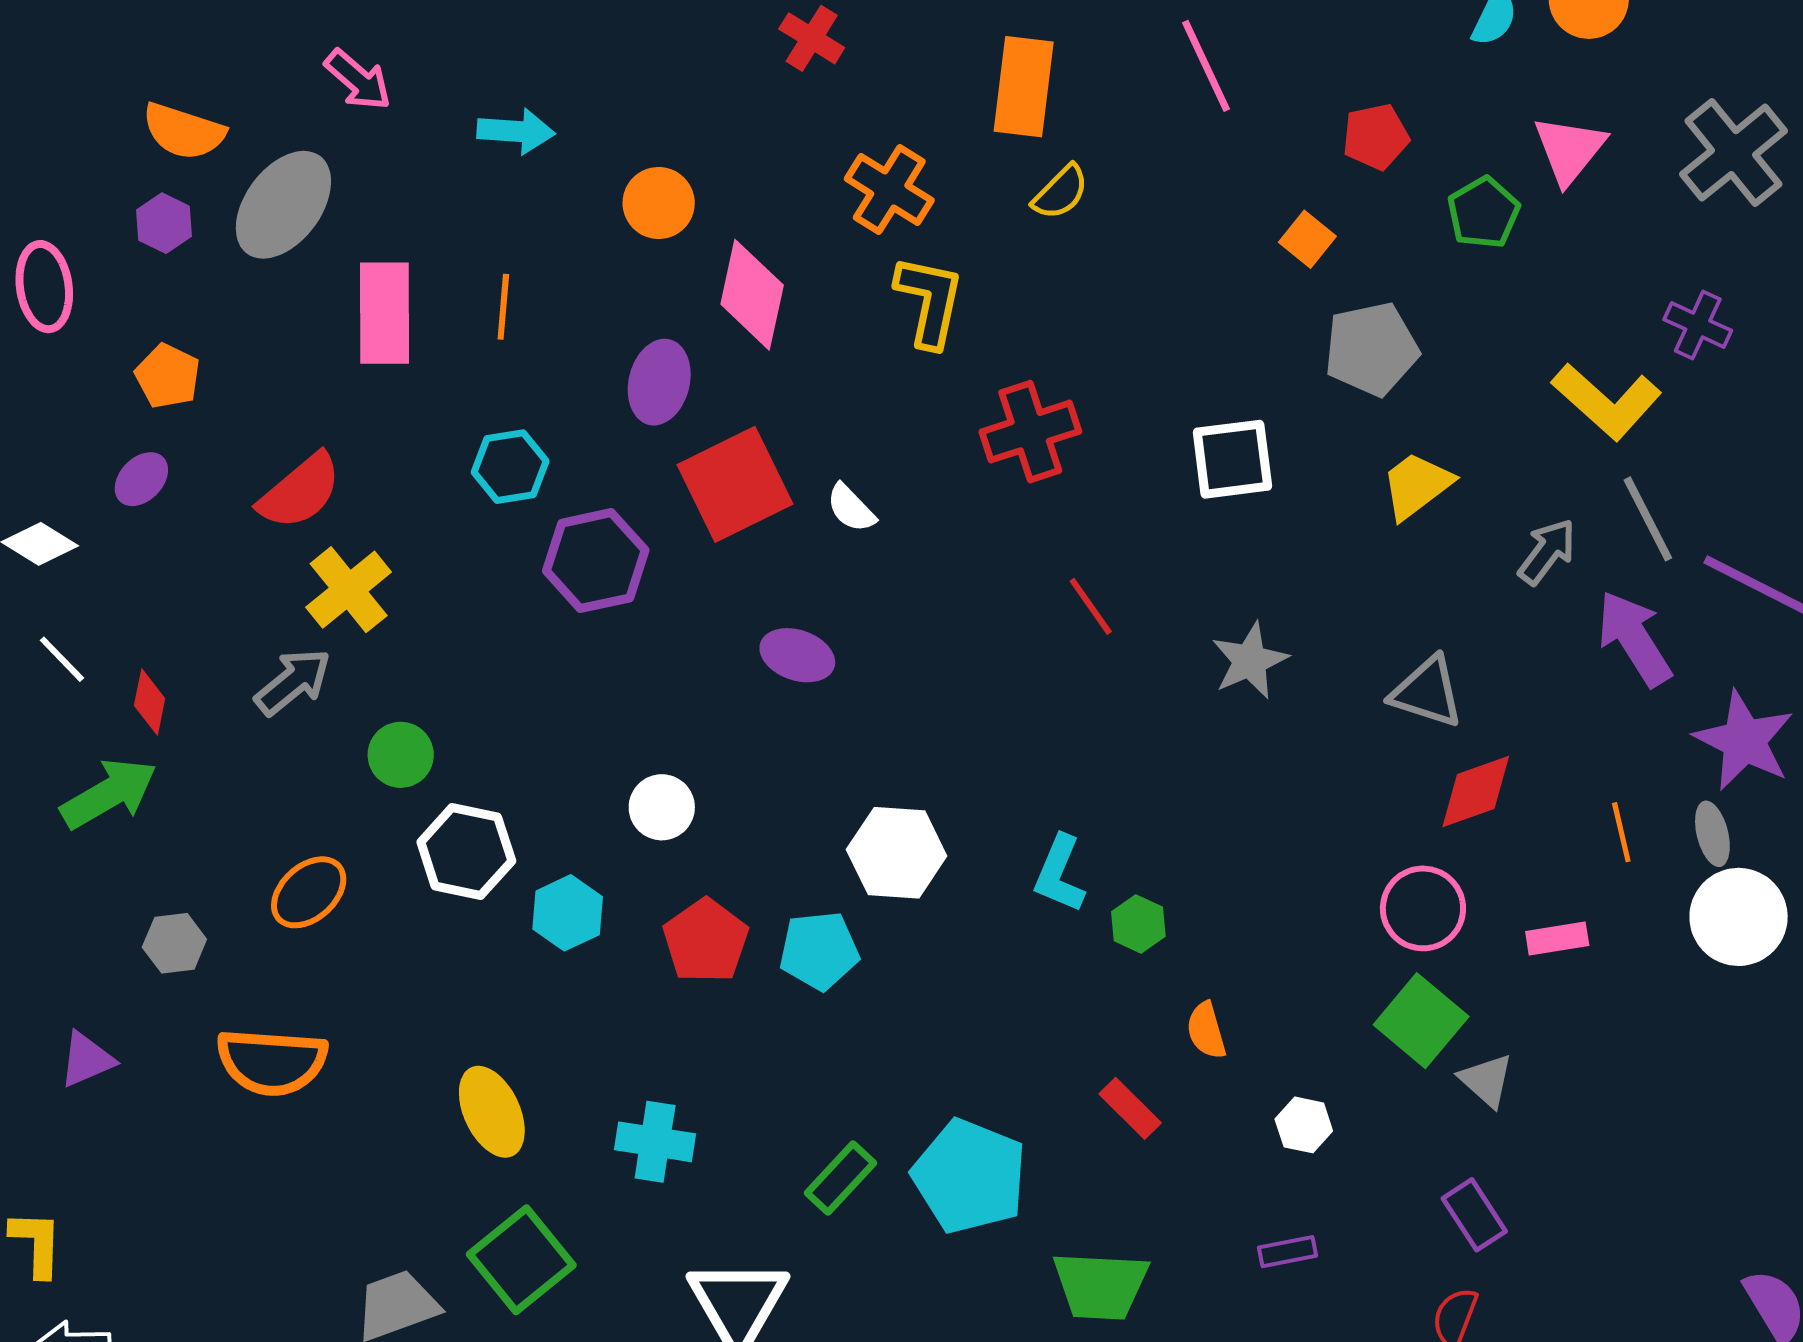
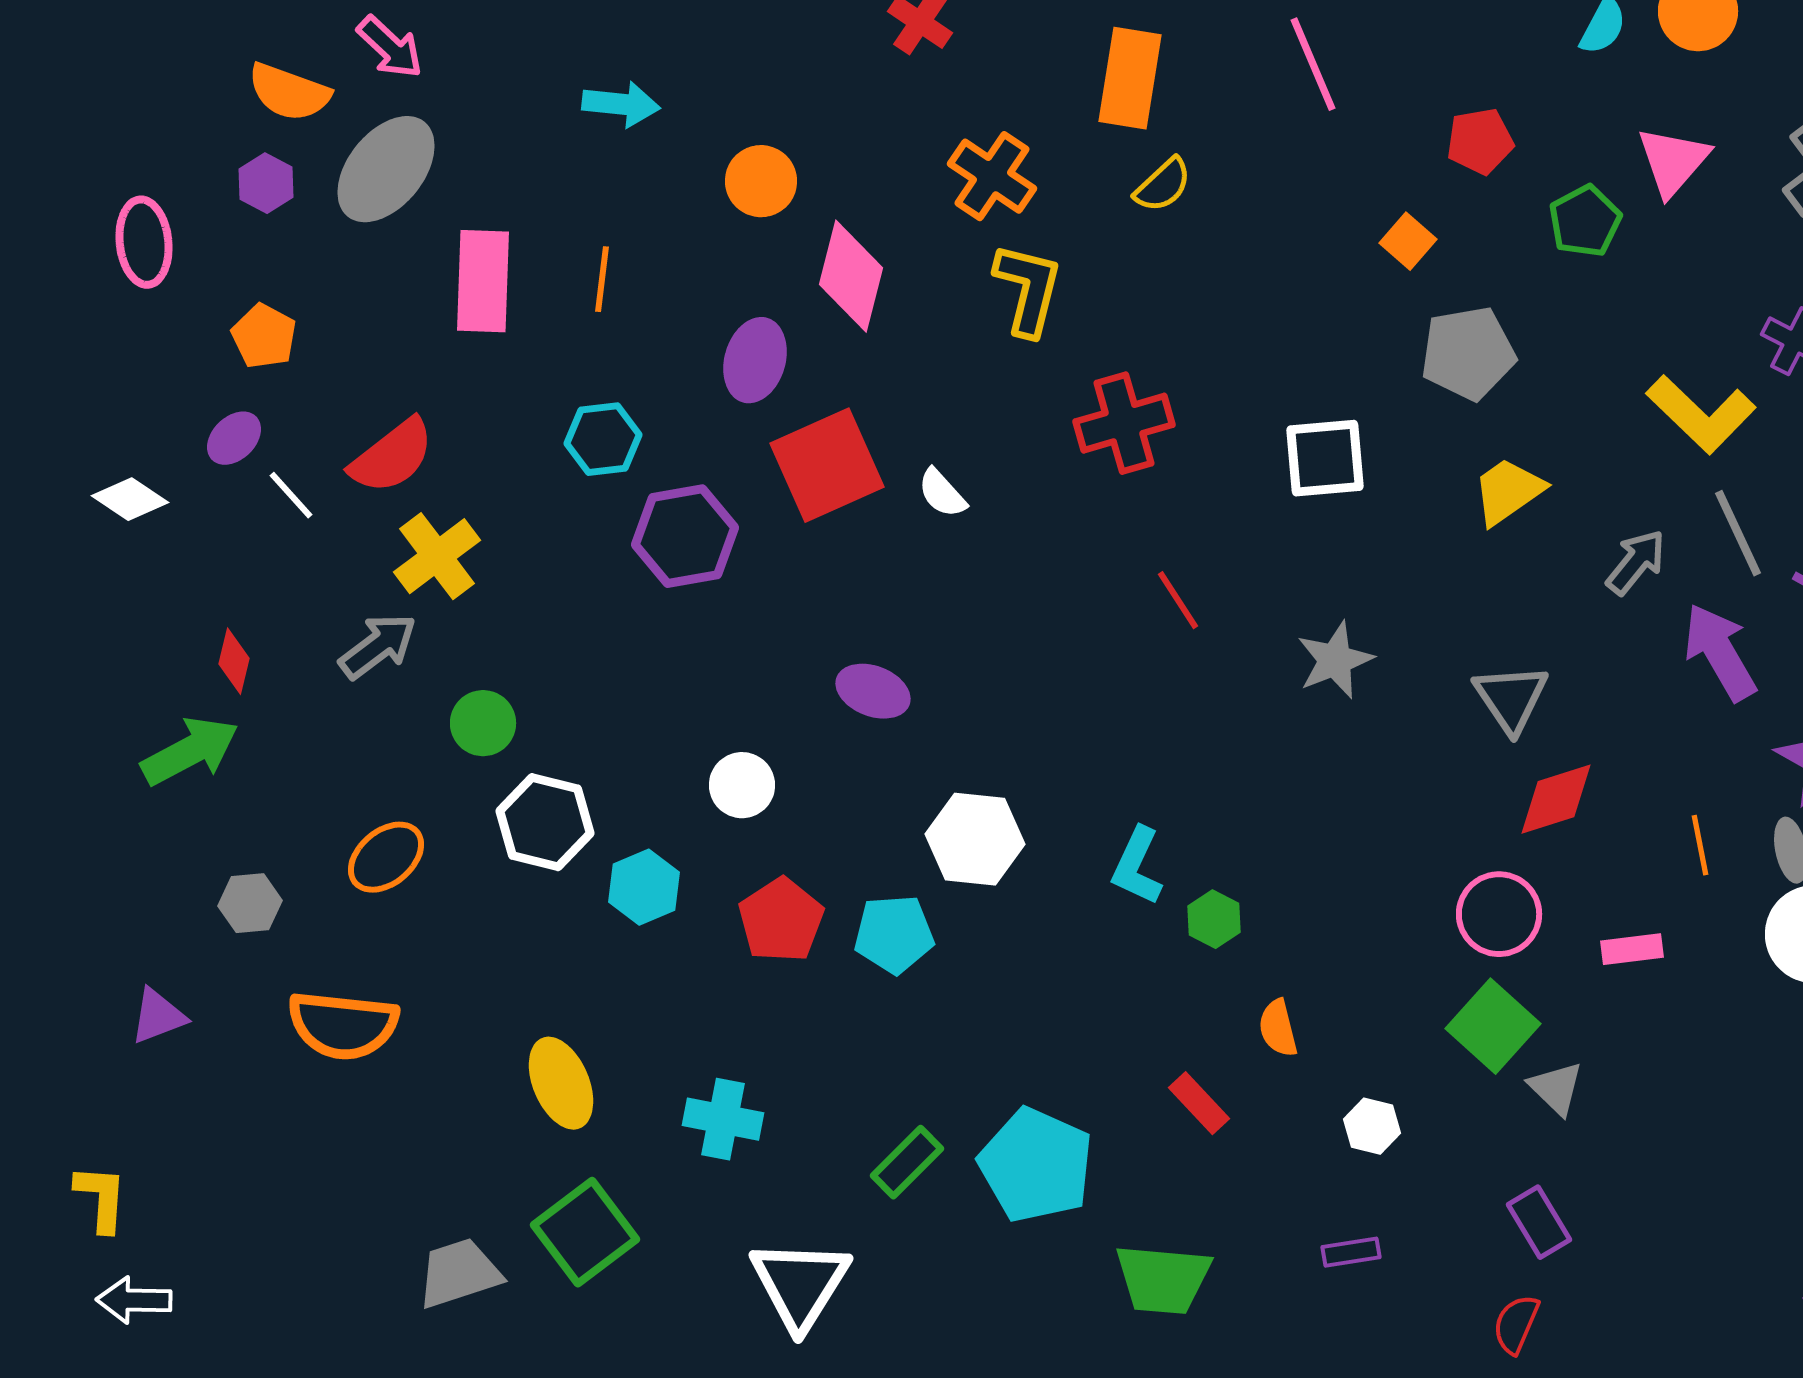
pink arrow: (358, 80) -> (390, 47), moved
purple ellipse: (797, 655) -> (873, 691), moved
white line: (62, 659) -> (291, 495), moved
gray triangle: (1427, 692) -> (1511, 698), turned 36

